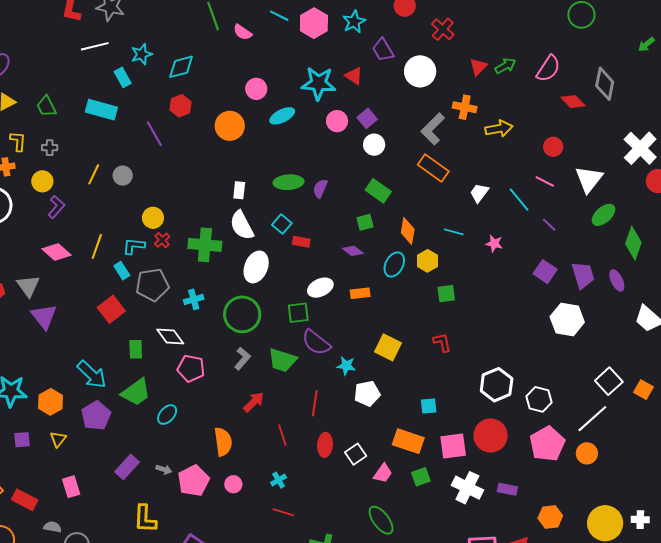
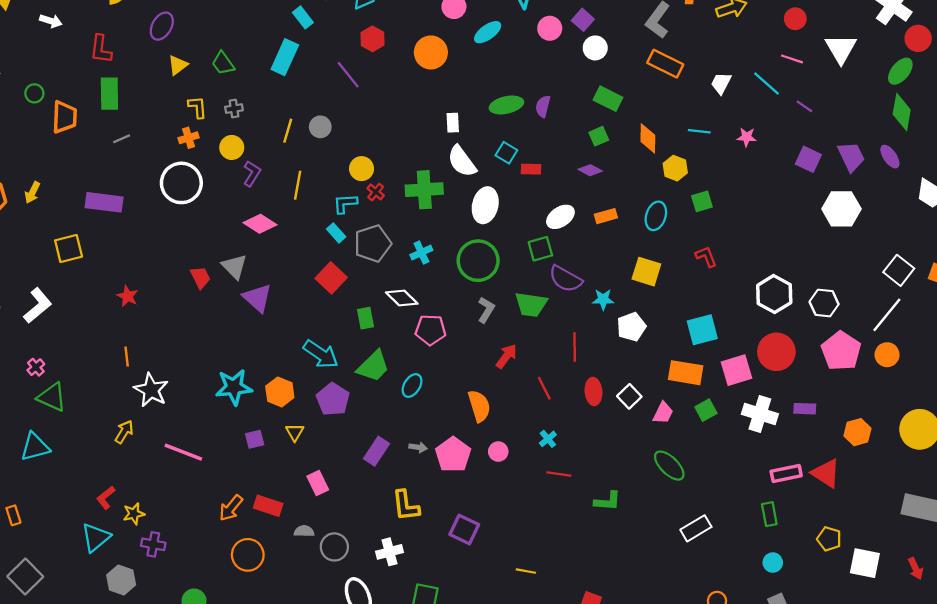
cyan rectangle: (101, 110) -> (285, 57), turned -72
green ellipse: (603, 215) -> (900, 71), moved
yellow line: (97, 247) -> (298, 185), moved
cyan ellipse: (394, 265) -> (656, 216), moved
cyan square: (429, 406) -> (702, 330), size x1.6

